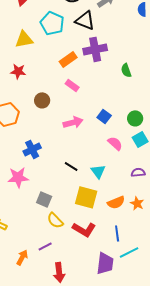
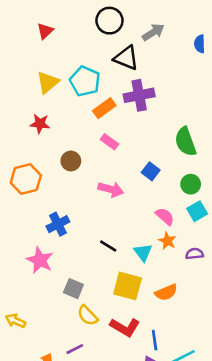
cyan pentagon: (52, 23) -> (85, 81), moved
yellow triangle: (24, 39) -> (48, 82), turned -30
green semicircle: (126, 70) -> (185, 142), moved, size x1.6
blue square: (104, 116) -> (151, 171), moved
pink arrow: (73, 122) -> (111, 189), turned 30
pink star: (18, 177) -> (40, 260), turned 30
orange star: (137, 203) -> (167, 241), moved
blue line: (117, 233) -> (155, 340), moved

